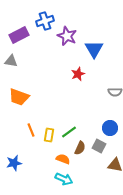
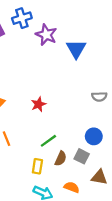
red star: (78, 74) -> (39, 104), moved
yellow rectangle: (49, 135) -> (37, 166), moved
orange semicircle: (63, 159) -> (72, 187), moved

